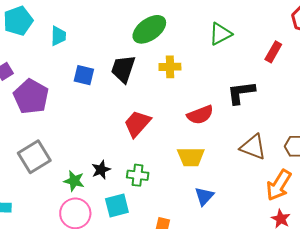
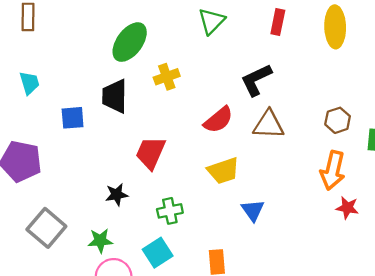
brown triangle: (253, 147) -> (269, 125), moved
black star: (101, 170) -> (117, 195), moved, turned 30

